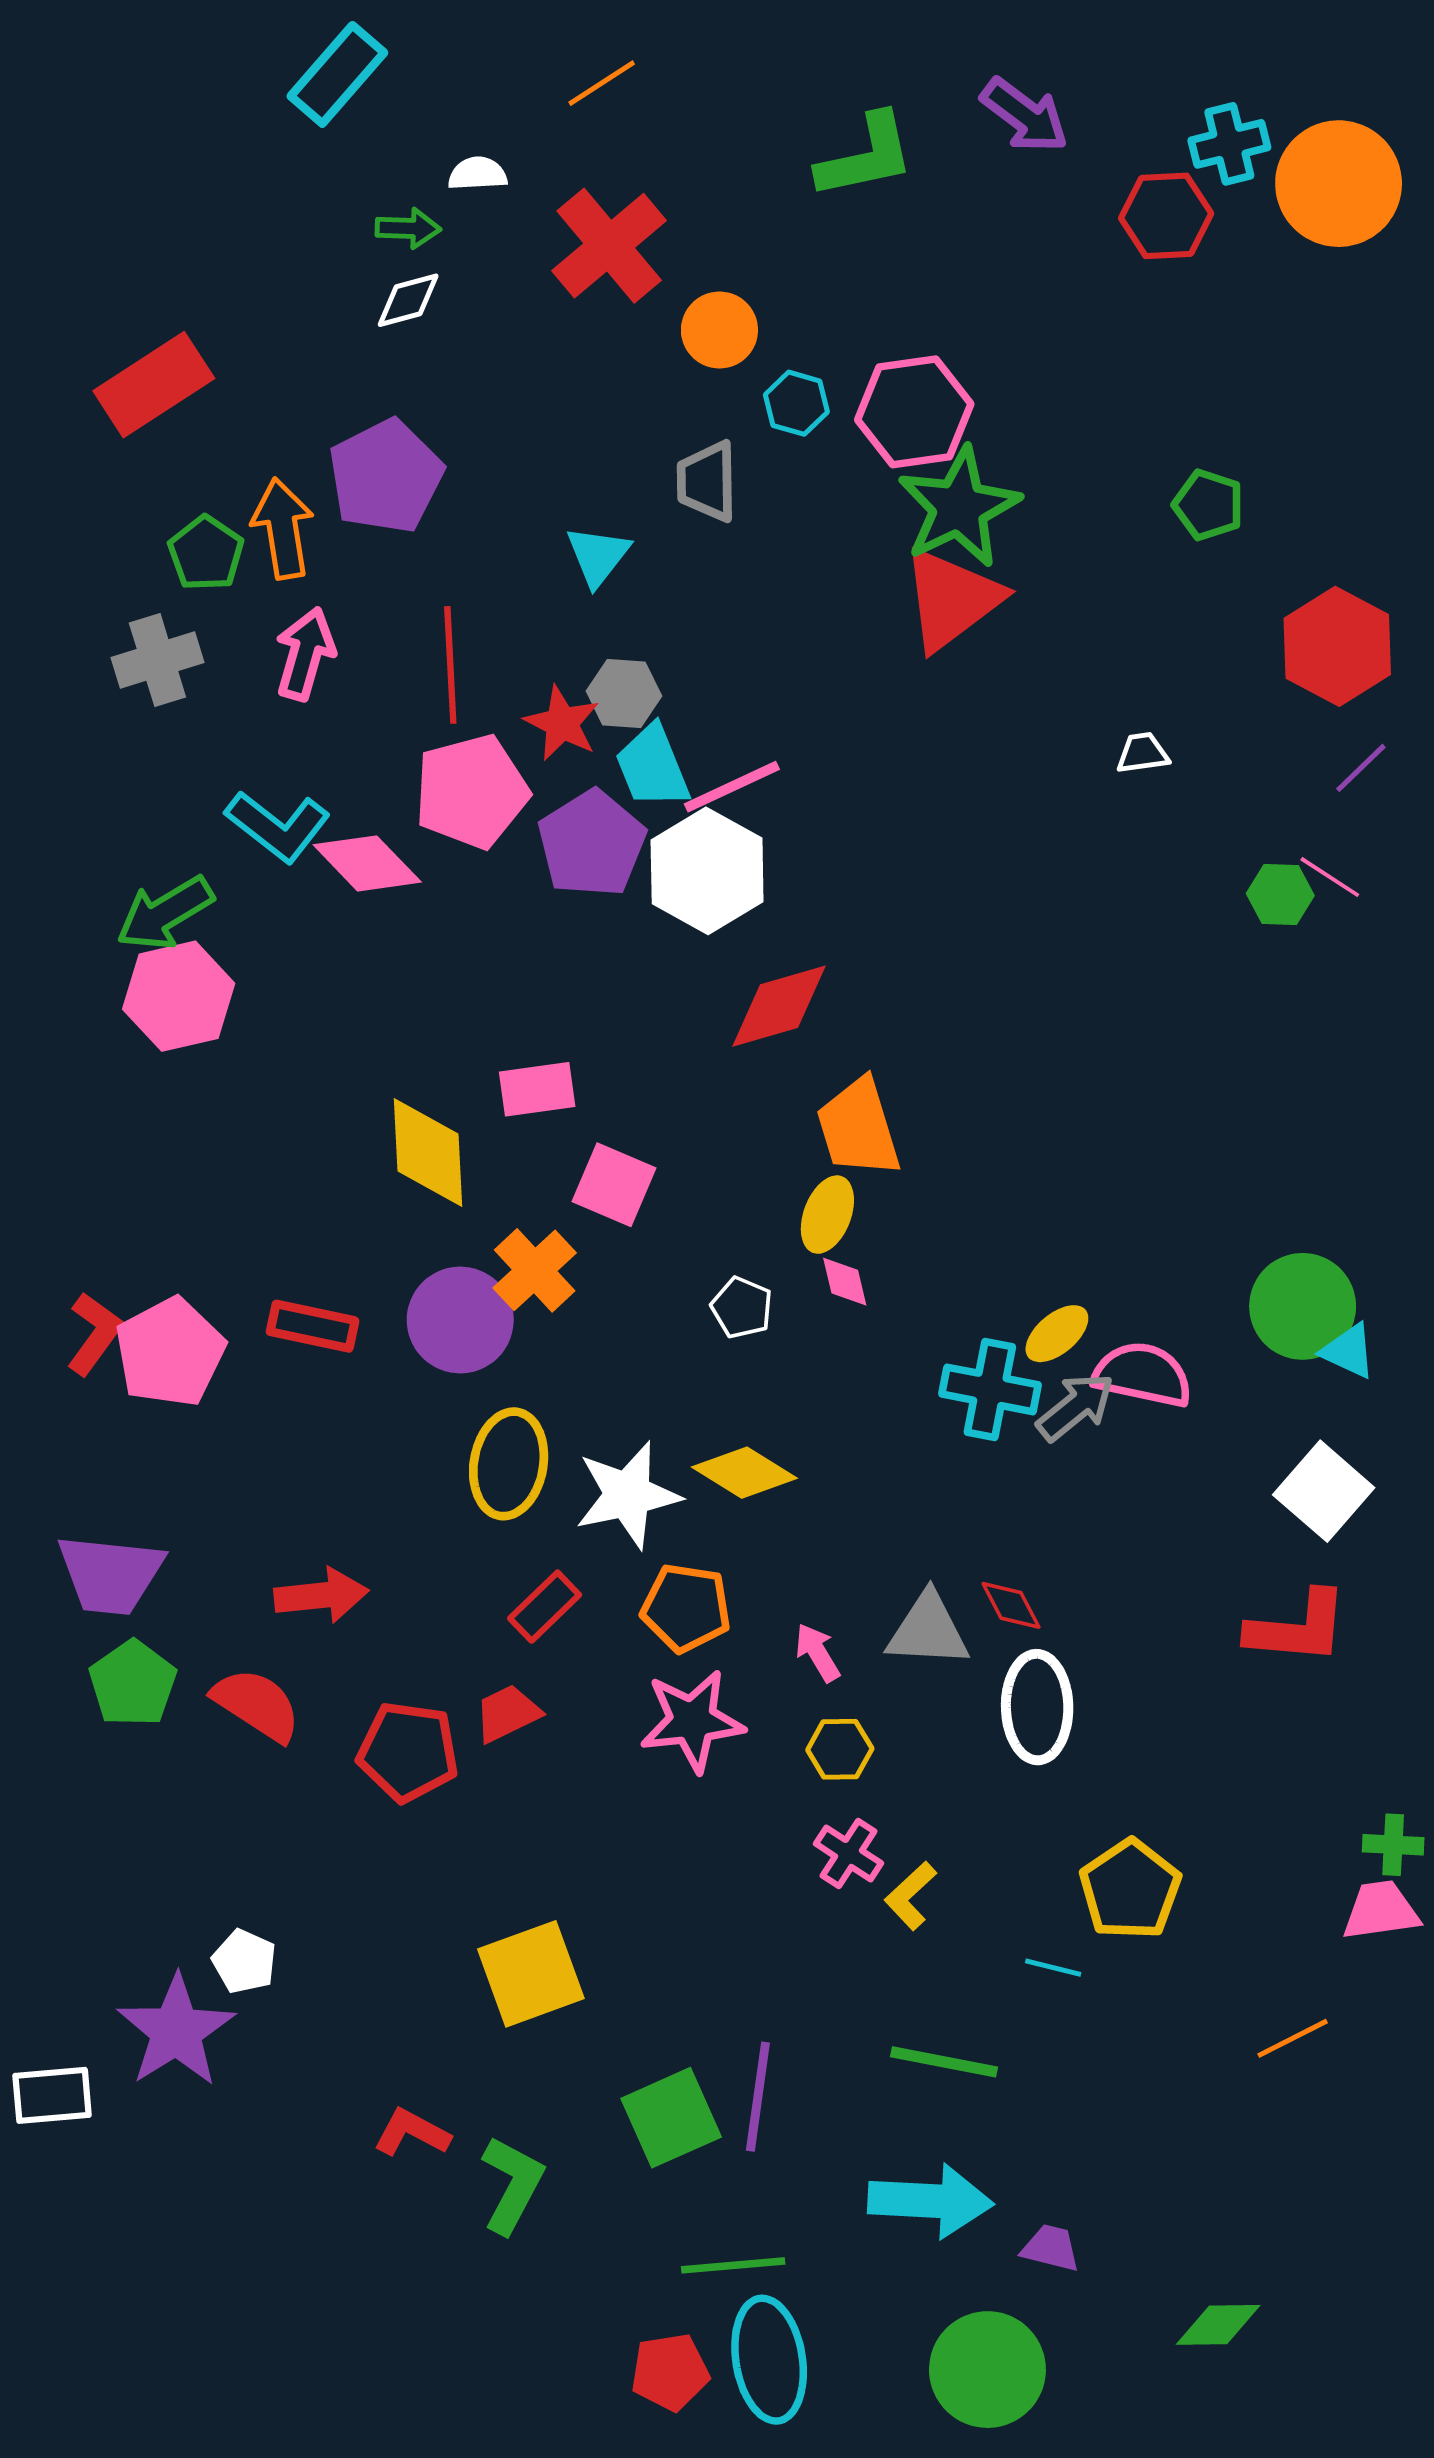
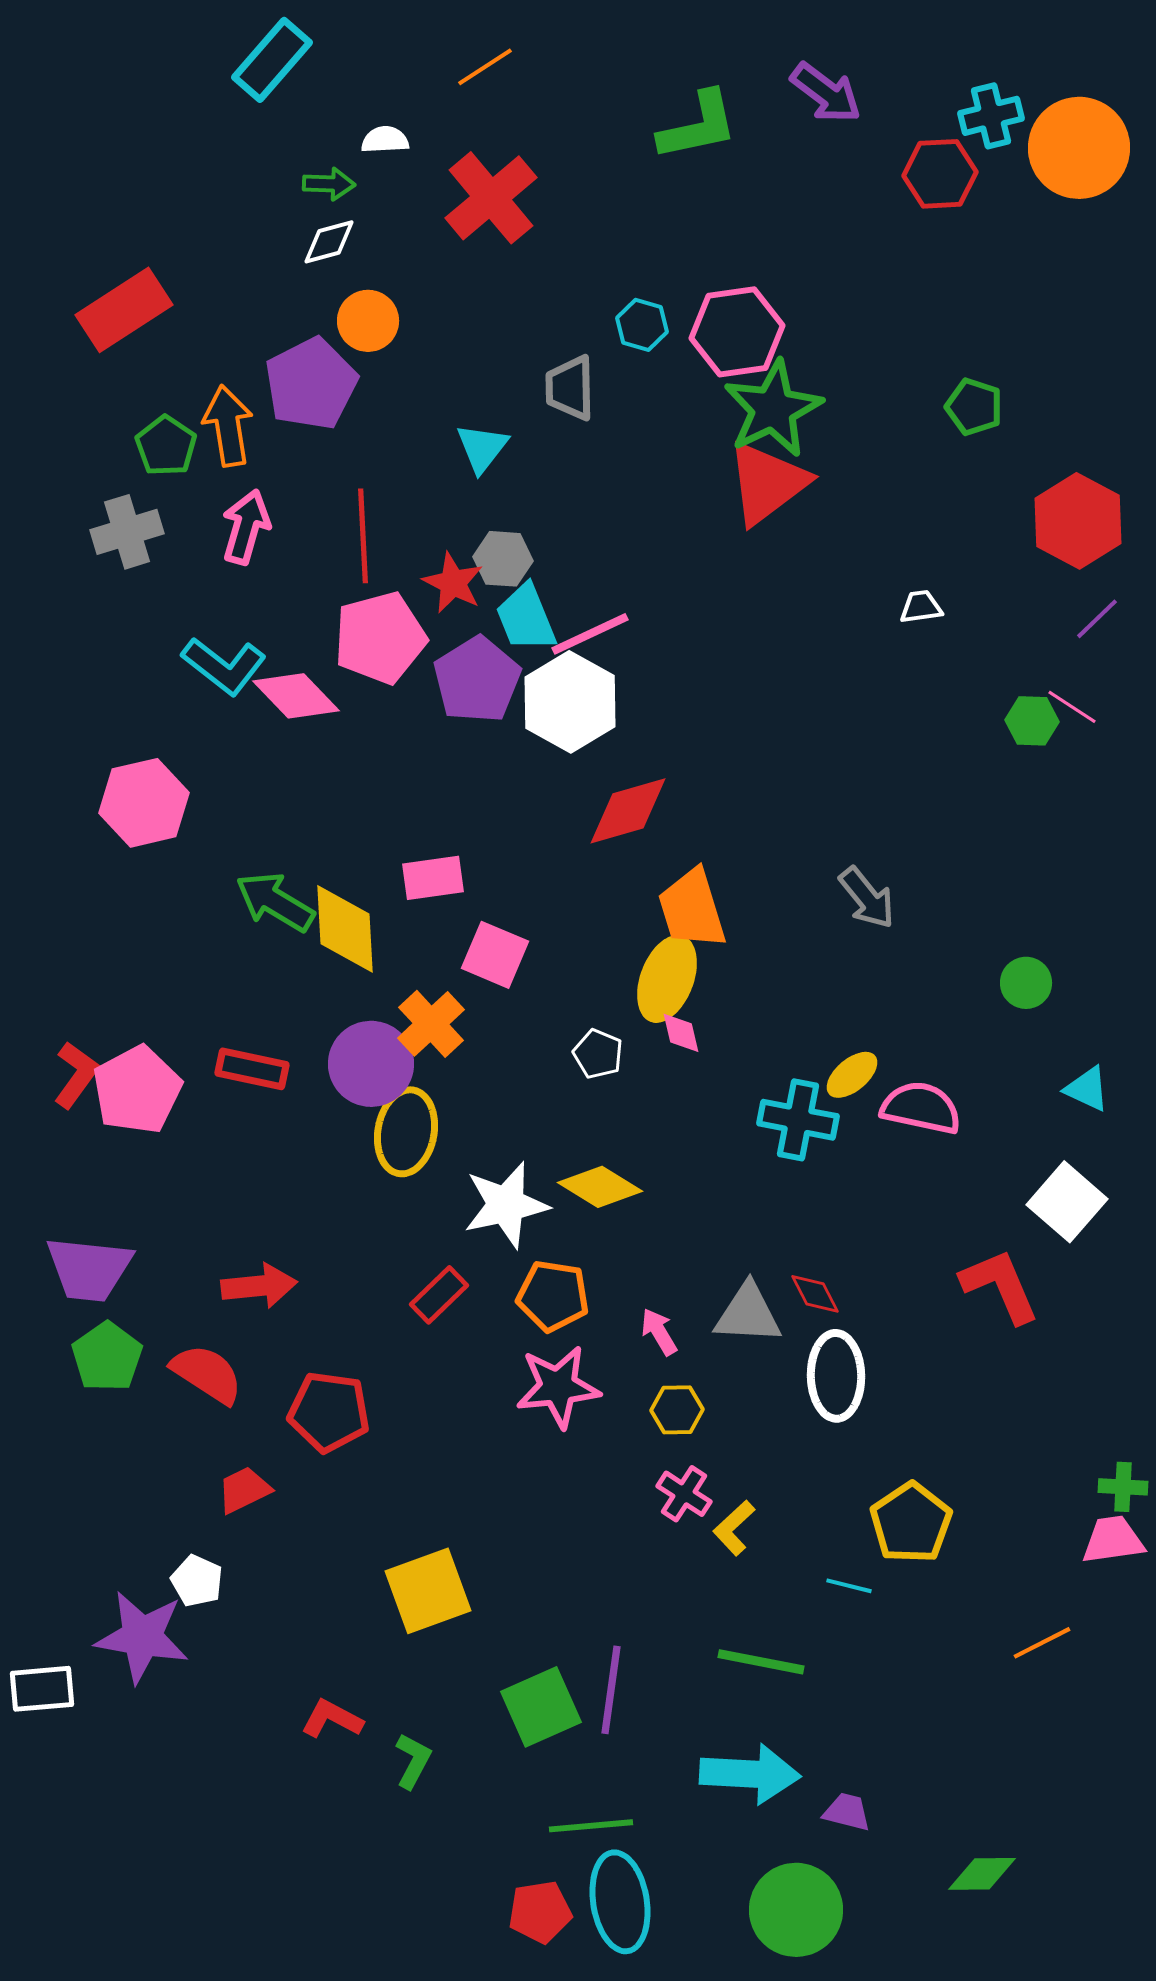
orange circle: (719, 330) -> (368, 321), moved
green arrow: (165, 913) -> (275, 902), moved, turned 62
yellow ellipse: (827, 1215) -> (667, 979), size x1.4
green circle: (1303, 1306) -> (1026, 983), moved, size x0.6
gray arrow: (1076, 1407) -> (867, 898), moved, turned 90
yellow ellipse: (509, 1464) -> (406, 1132), moved
red L-shape: (1298, 1628) -> (1000, 1286), moved, turned -118
red trapezoid: (507, 1713) -> (244, 1490), moved
purple star: (176, 2031) -> (142, 1637), turned -30
green L-shape: (512, 2185) -> (413, 1761), size x0.7

